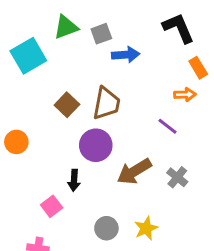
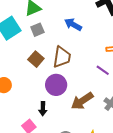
gray square: (101, 34) -> (37, 30), moved
blue arrow: (126, 55) -> (73, 24), turned -144

